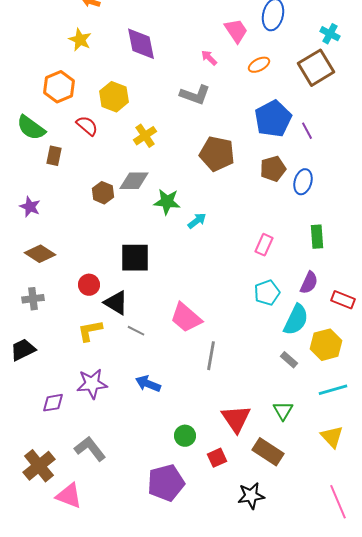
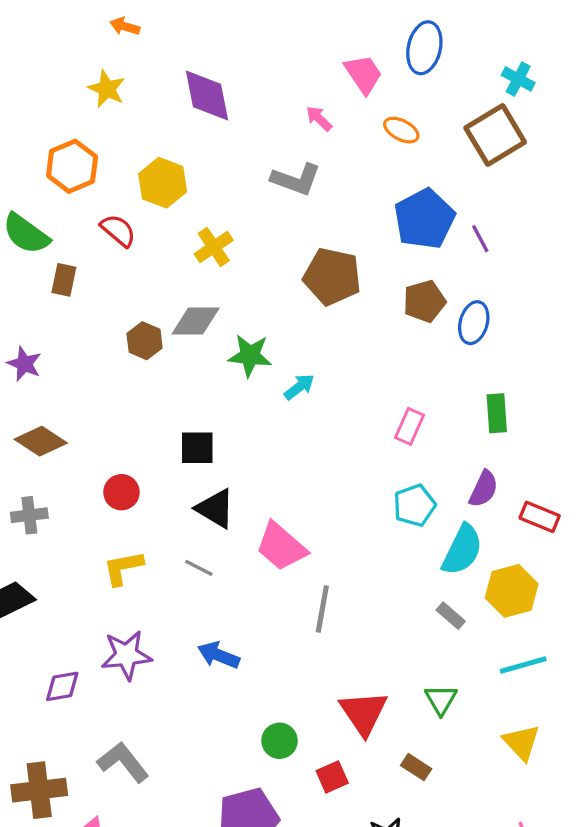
orange ellipse: (259, 65) -> (401, 130), turned 55
black square: (135, 258) -> (197, 448), size x0.7
black triangle: (116, 303) -> (215, 509), moved
brown rectangle: (268, 452) -> (416, 767), size x0.6
brown cross: (39, 466) -> (39, 790), turned 32

